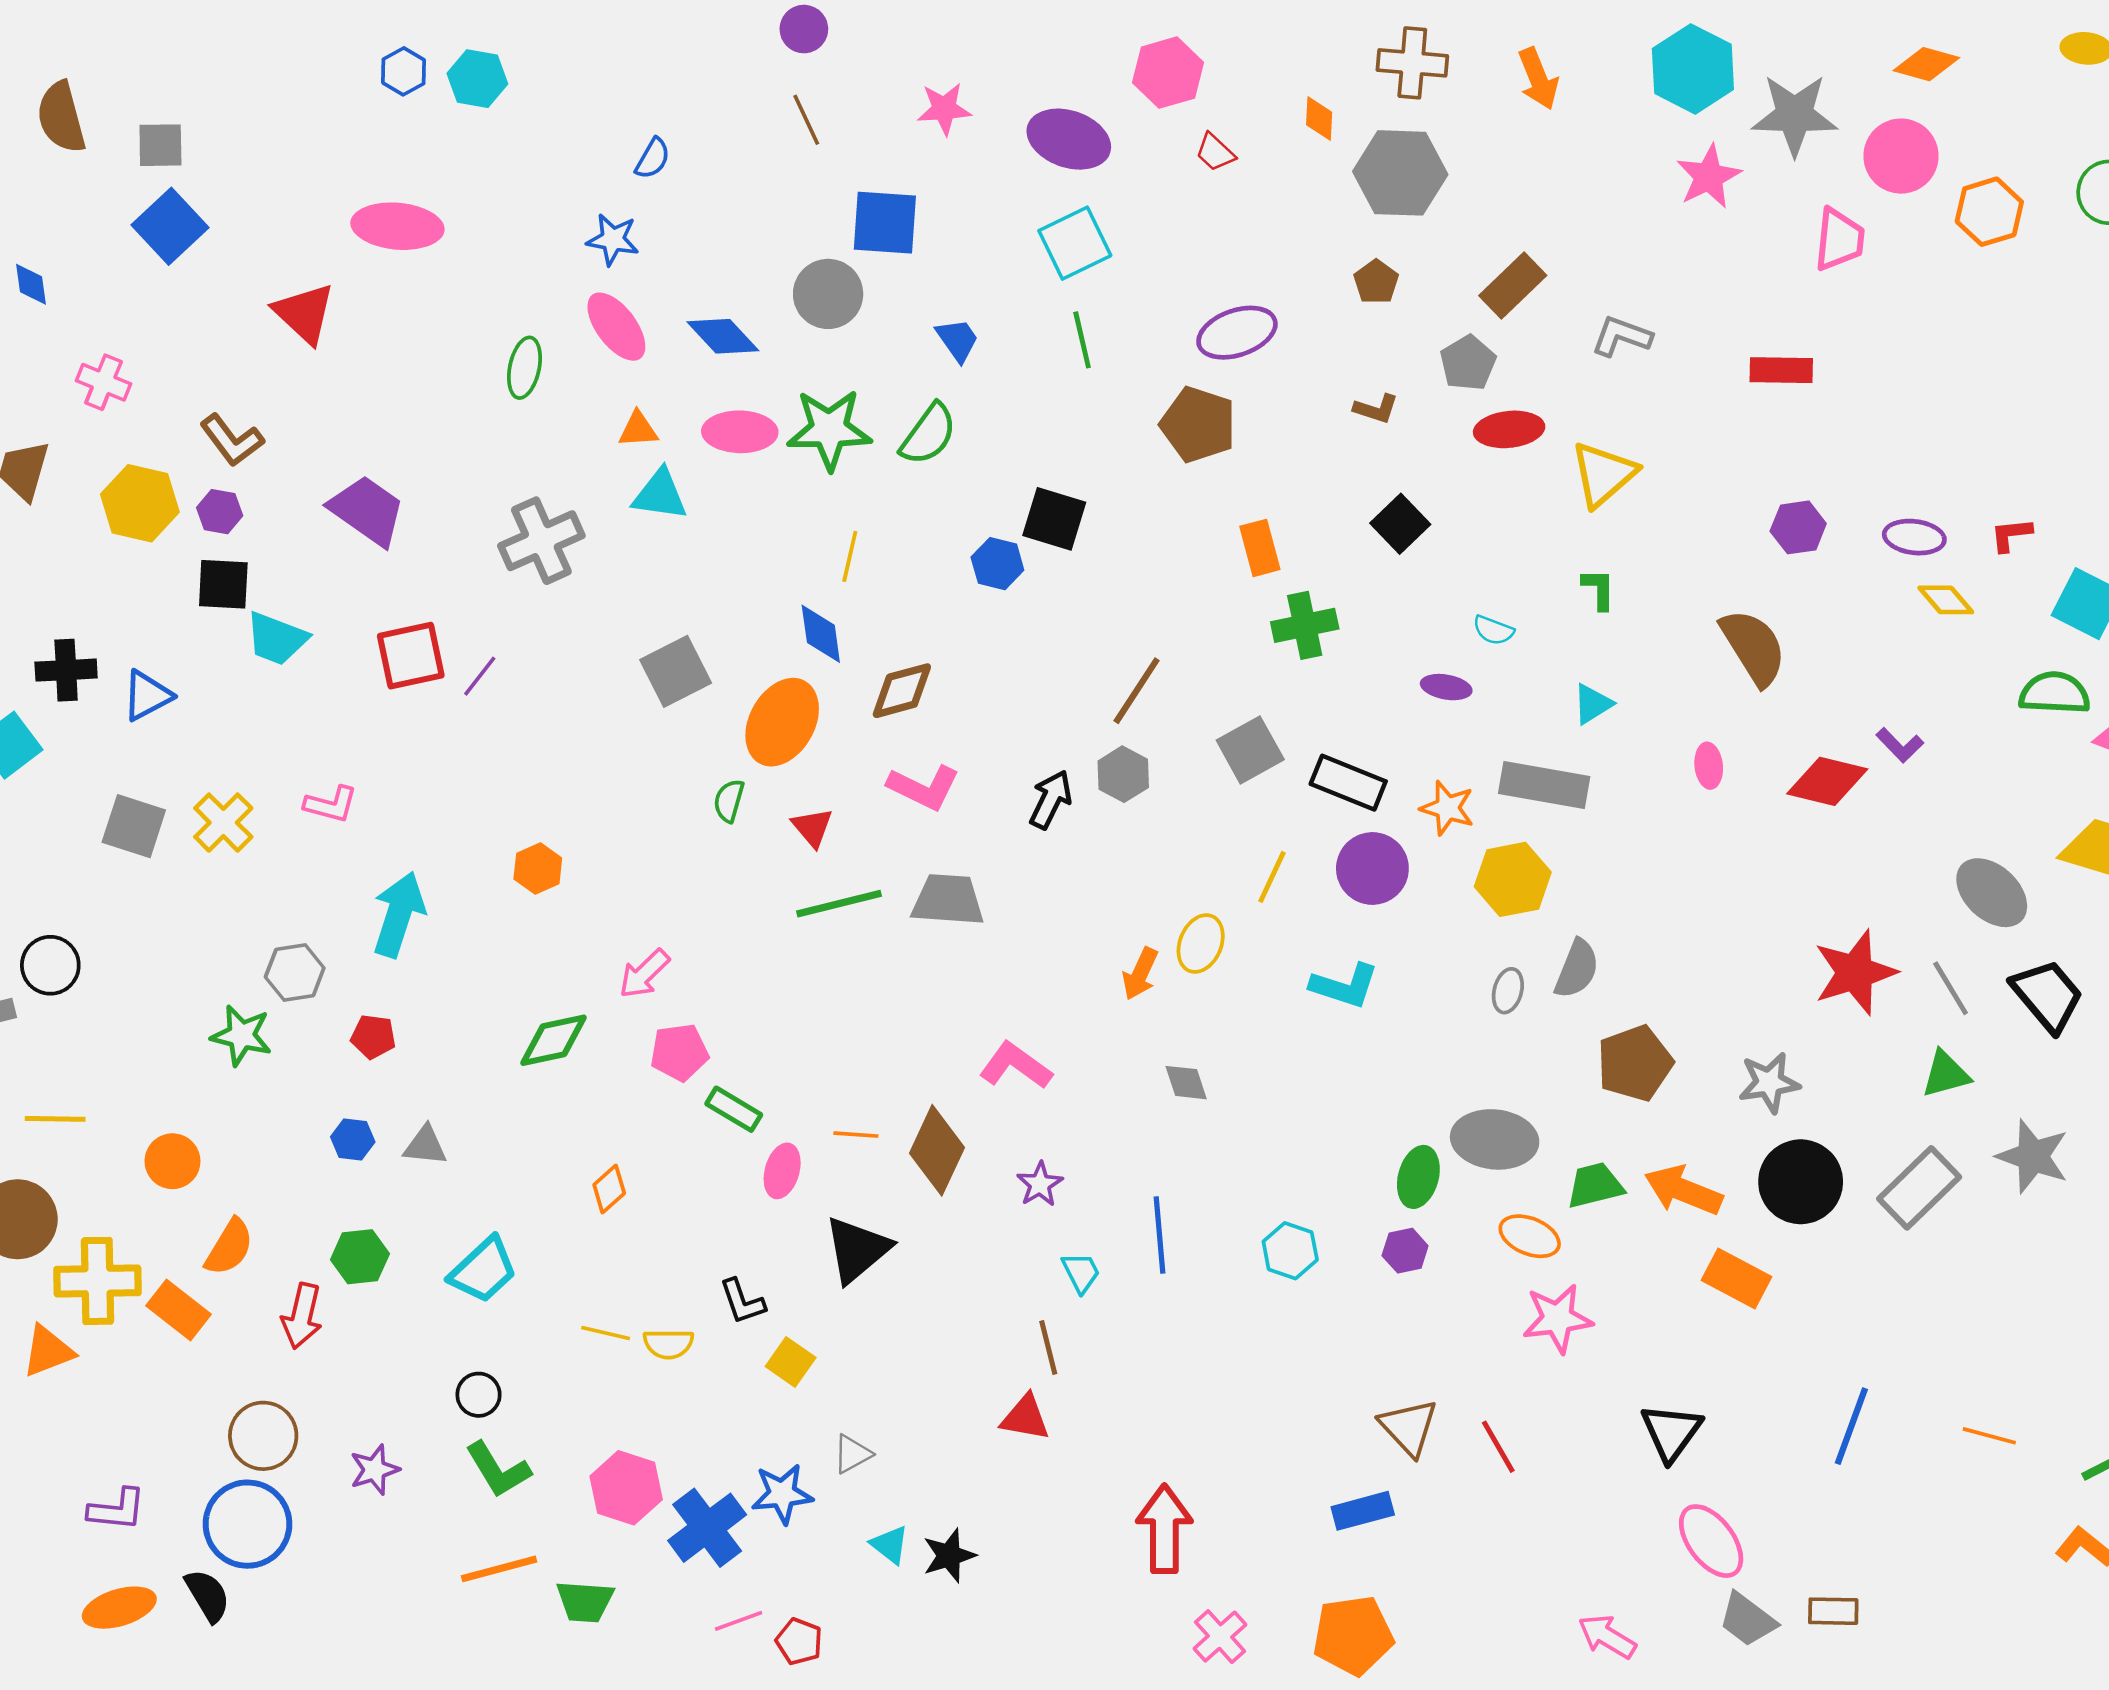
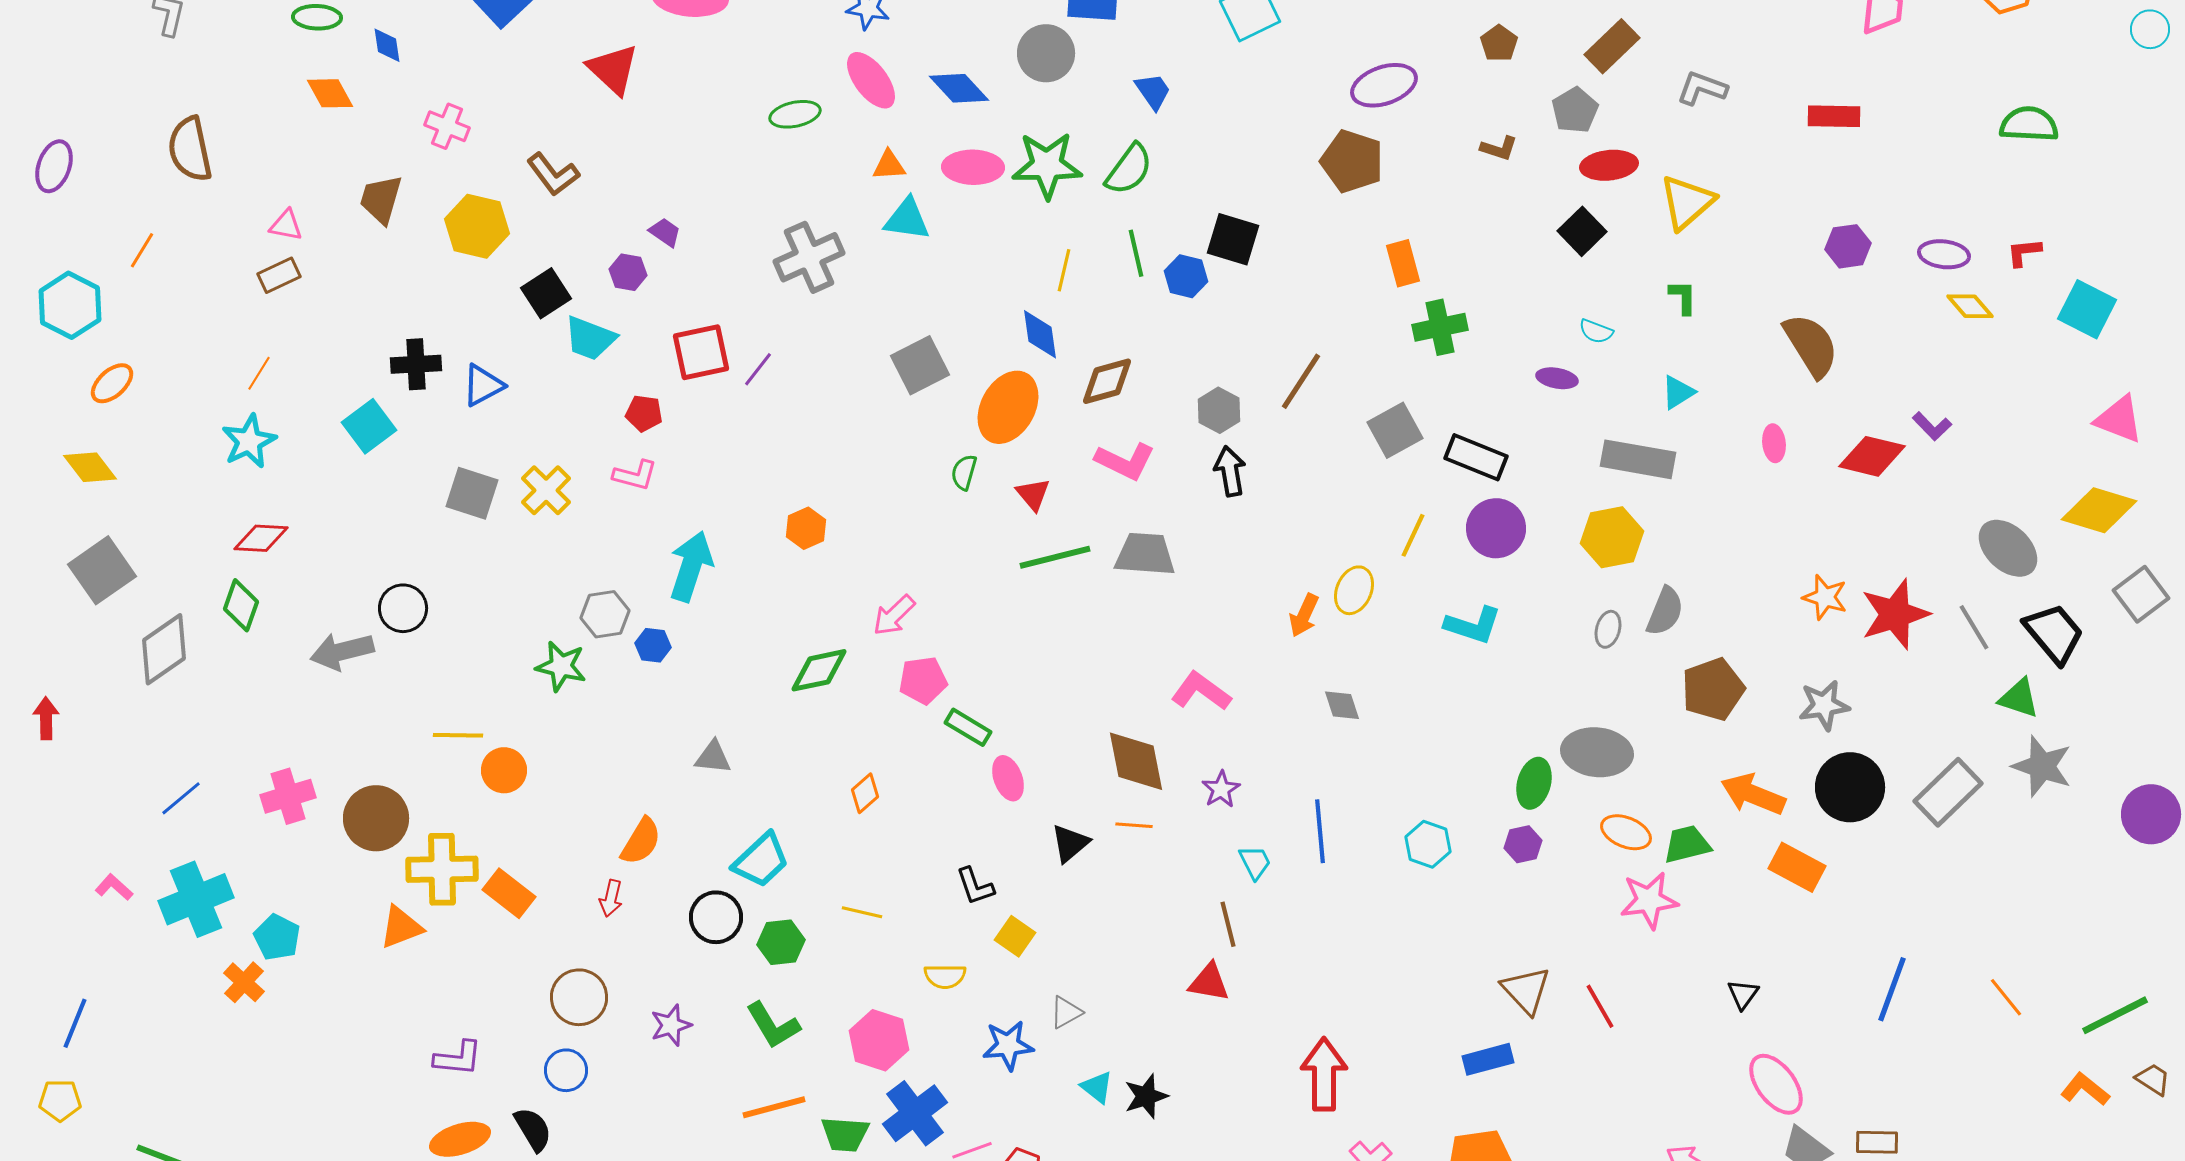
green line: (1082, 340) -> (1136, 253), moved
green ellipse: (524, 368) -> (795, 114), turned 66
purple trapezoid: (367, 510) -> (665, 232), size x0.5
purple hexagon: (220, 512) -> (628, 272), moved
black square: (1400, 524) -> (1582, 231), moved
black square: (223, 584) -> (546, 293), turned -36
green semicircle: (2055, 693) -> (2029, 124), moved
gray hexagon: (1123, 774) -> (1219, 410), moved
black arrow: (1051, 800) -> (1230, 471), turned -36
orange star: (1447, 808) -> (1825, 597), moved
red pentagon: (373, 1037) -> (644, 413), moved
green triangle: (1946, 1074) -> (2019, 698), moved, turned 33
yellow line: (55, 1119) -> (458, 735), moved
orange line: (856, 1135) -> (1134, 825), moved
blue hexagon: (353, 1139) -> (653, 645), moved
brown diamond: (937, 1150) -> (1136, 761), turned -36
pink ellipse: (782, 1171) -> (1008, 778), turned -36
green trapezoid: (1595, 1185) -> (1687, 844), moved
orange semicircle: (229, 1247) -> (641, 841), moved
black triangle: (857, 1250) -> (1070, 843), size x0.7
green hexagon: (360, 1257) -> (781, 942), moved
red arrow: (302, 1316) -> (611, 898), size x0.7
yellow semicircle: (668, 1344) -> (945, 976), moved
black circle: (479, 1395) -> (716, 917), moved, size x1.4
black triangle: (1671, 1432) -> (1743, 994), size x0.6
orange line: (1989, 1436) -> (2006, 997), turned 36
blue circle: (247, 1524) -> (566, 1070), size x0.6
blue cross: (707, 1528) -> (915, 1113), moved

